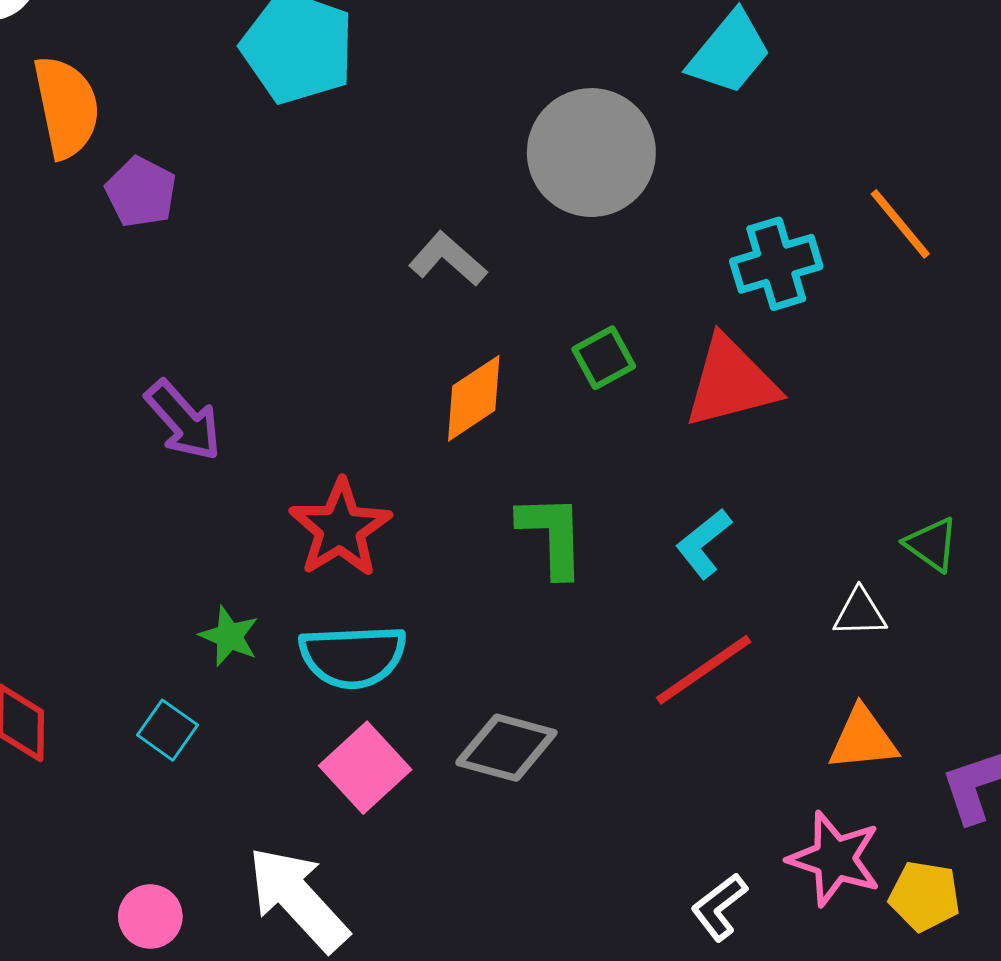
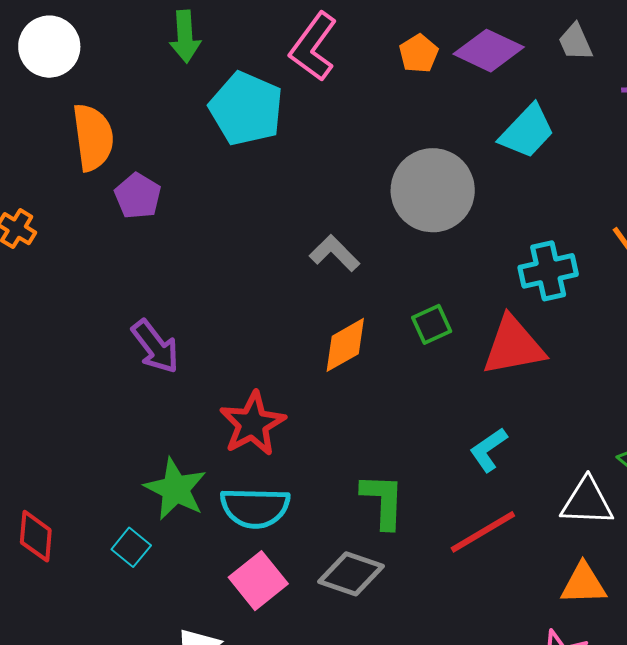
green L-shape: (552, 535) -> (383, 501), moved
white triangle: (860, 613) -> (587, 502), size x1.5
green star: (229, 636) -> (175, 489), size x1.6

